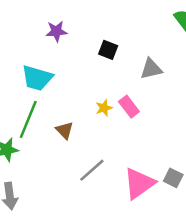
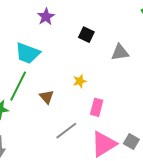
purple star: (56, 31) -> (46, 17), turned -30
pink rectangle: (129, 107) -> (97, 107), moved, turned 48

